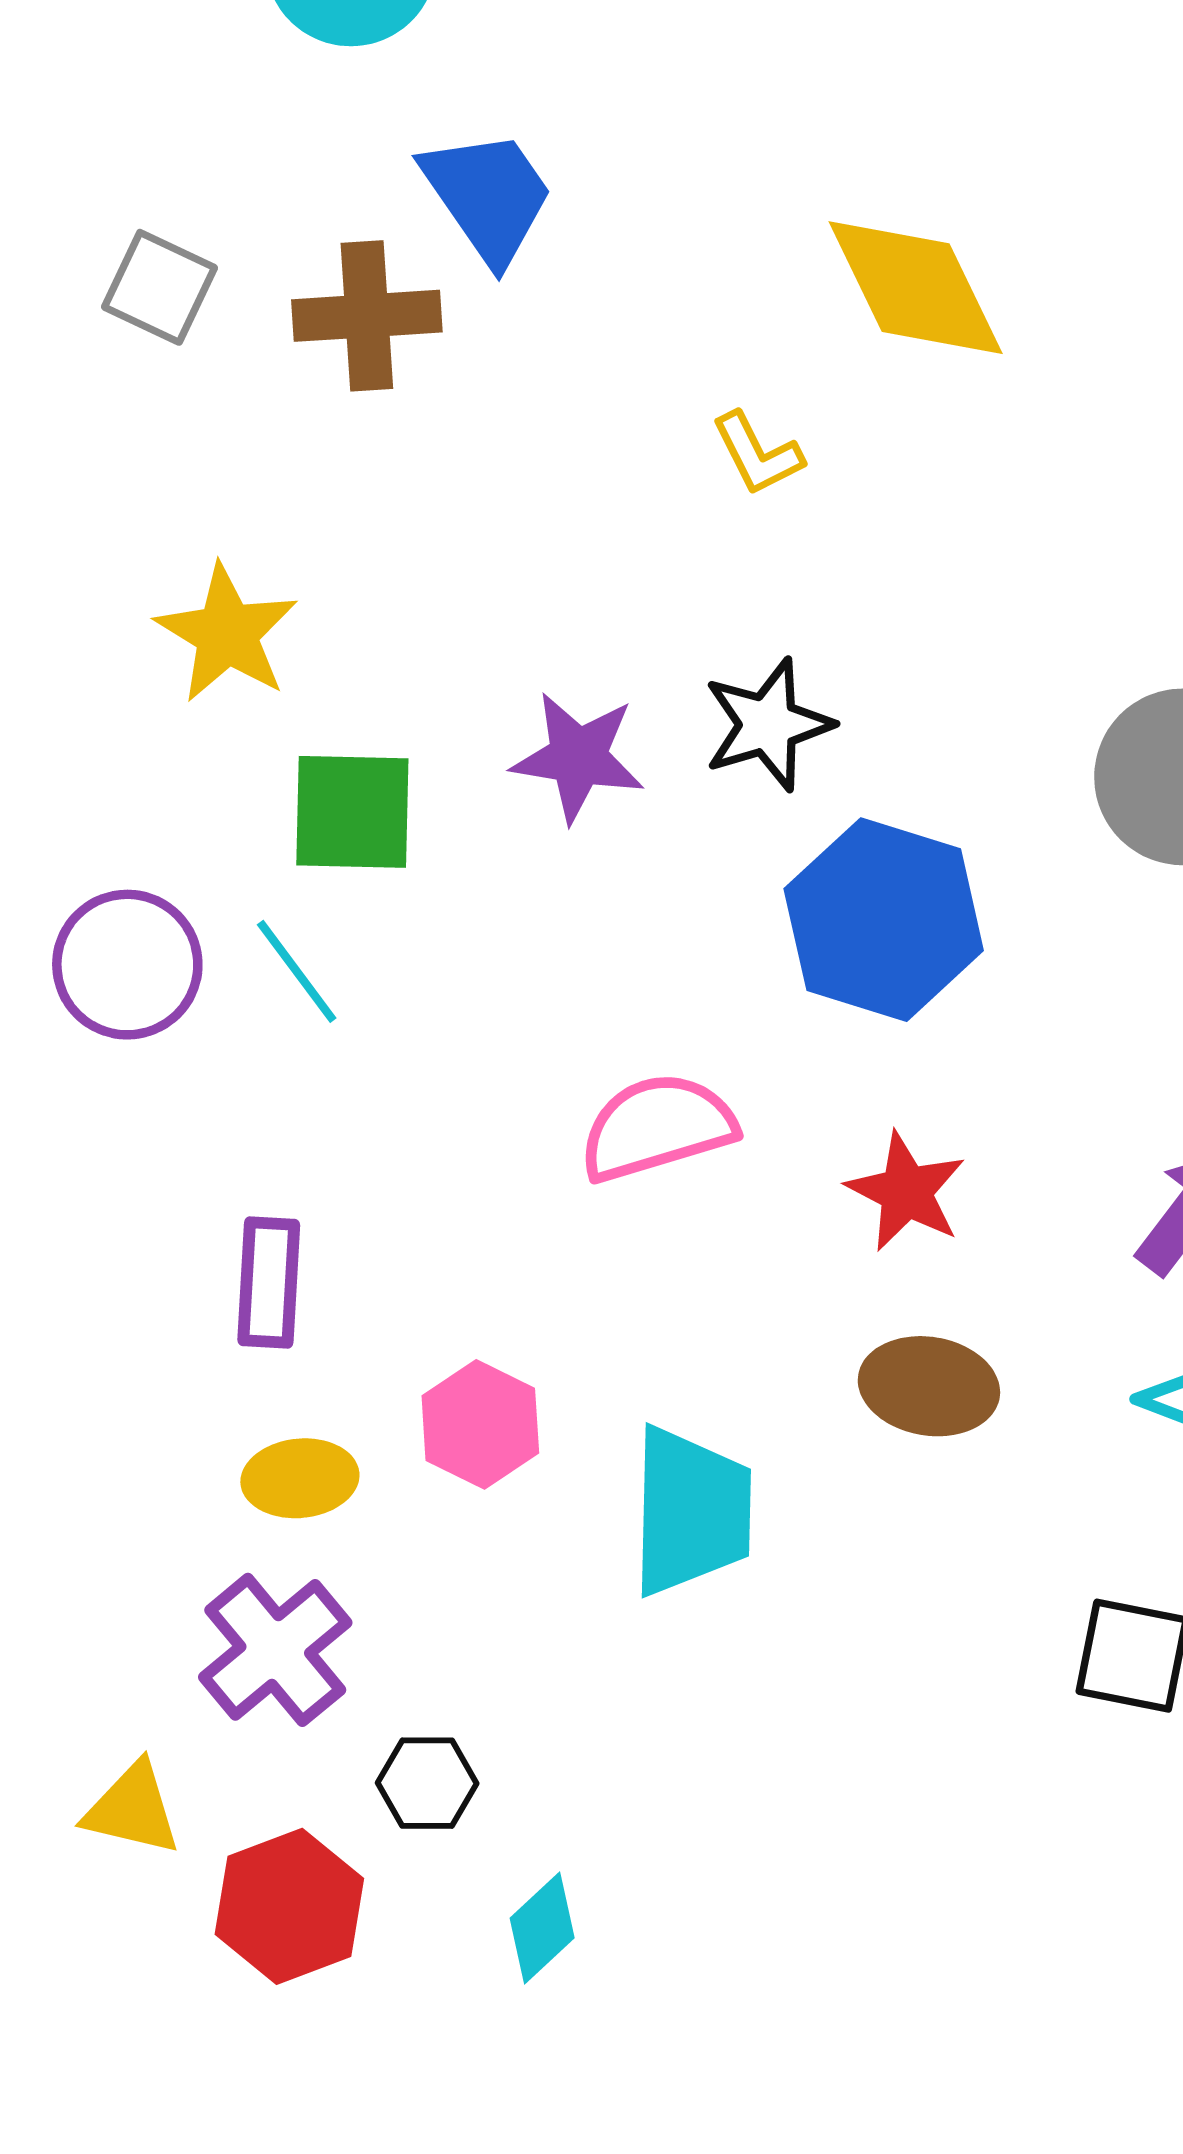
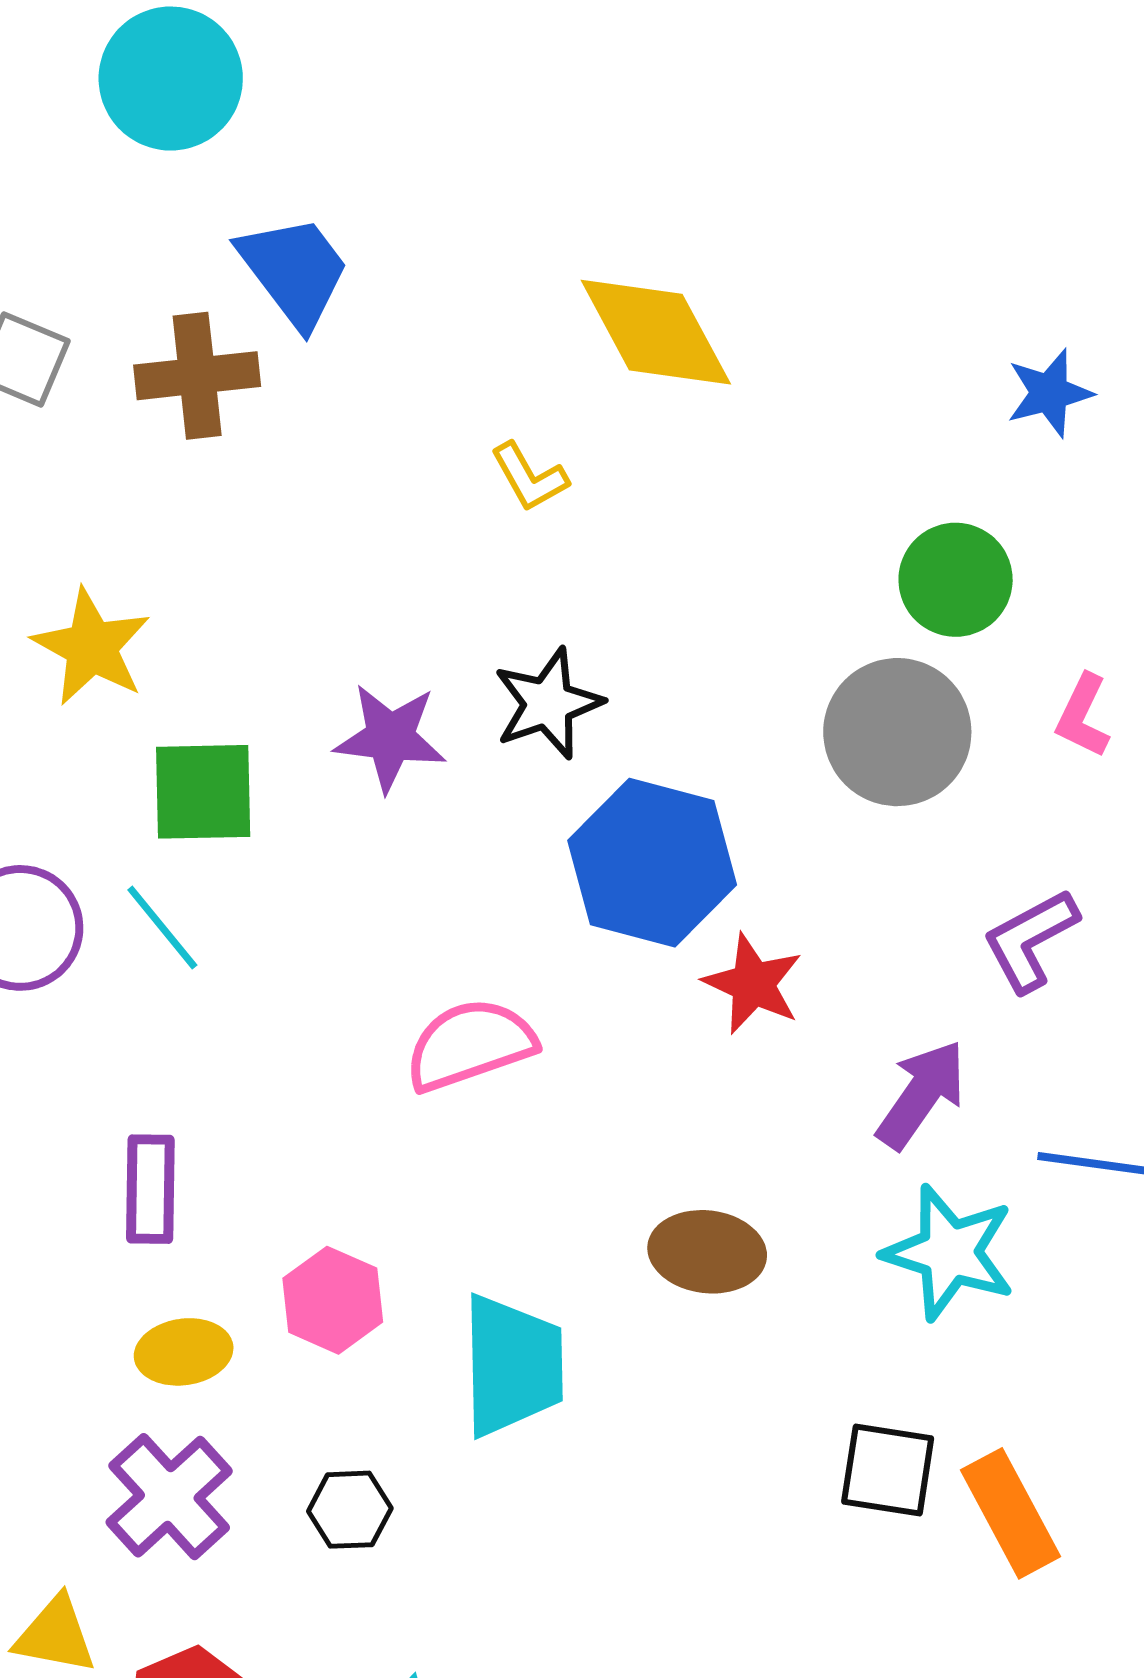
red star: (906, 1192) -> (753, 984), moved
black hexagon: (427, 1783) -> (350, 1510), moved

